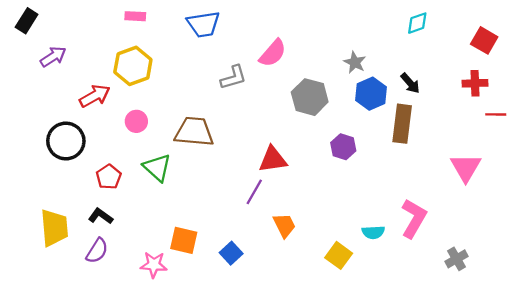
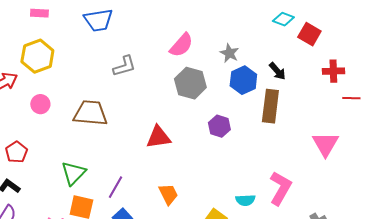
cyan diamond: (417, 23) -> (283, 19), turned 40
red square: (484, 40) -> (309, 34), moved
pink semicircle: (273, 53) -> (181, 45), moved
green triangle: (157, 168) -> (73, 173), moved, turned 32
purple line: (254, 192) -> (115, 187), moved

